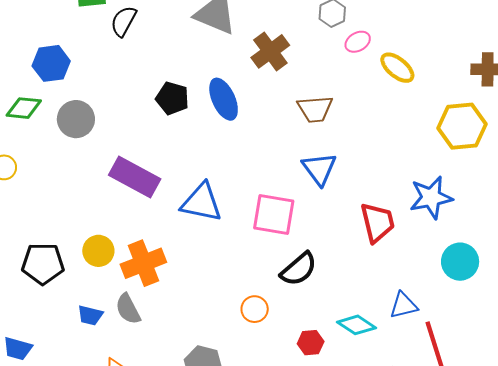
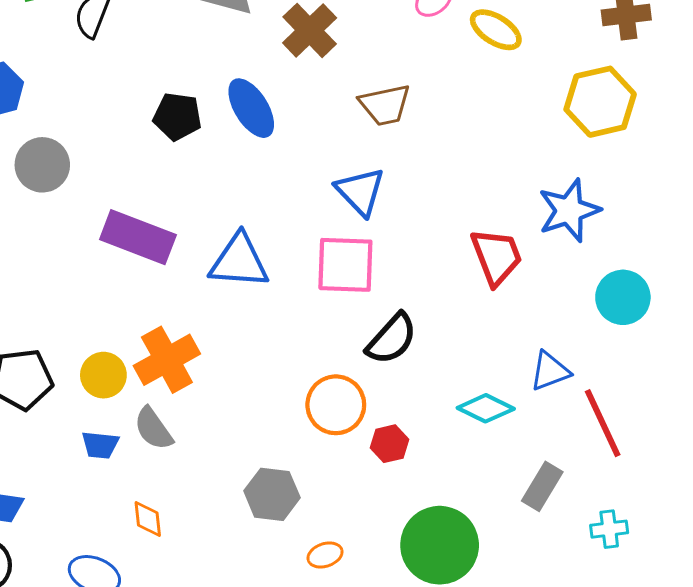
blue triangle: (319, 169) -> (360, 192), moved
yellow circle: (98, 251) -> (103, 375), moved
orange circle: (255, 309) -> (336, 405), size x1.5
red hexagon: (311, 343) -> (390, 444), moved

